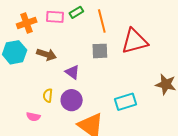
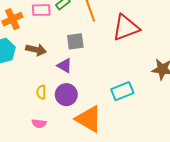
gray square: (100, 51) -> (75, 41), moved
pink semicircle: (33, 117) -> (39, 123), moved

